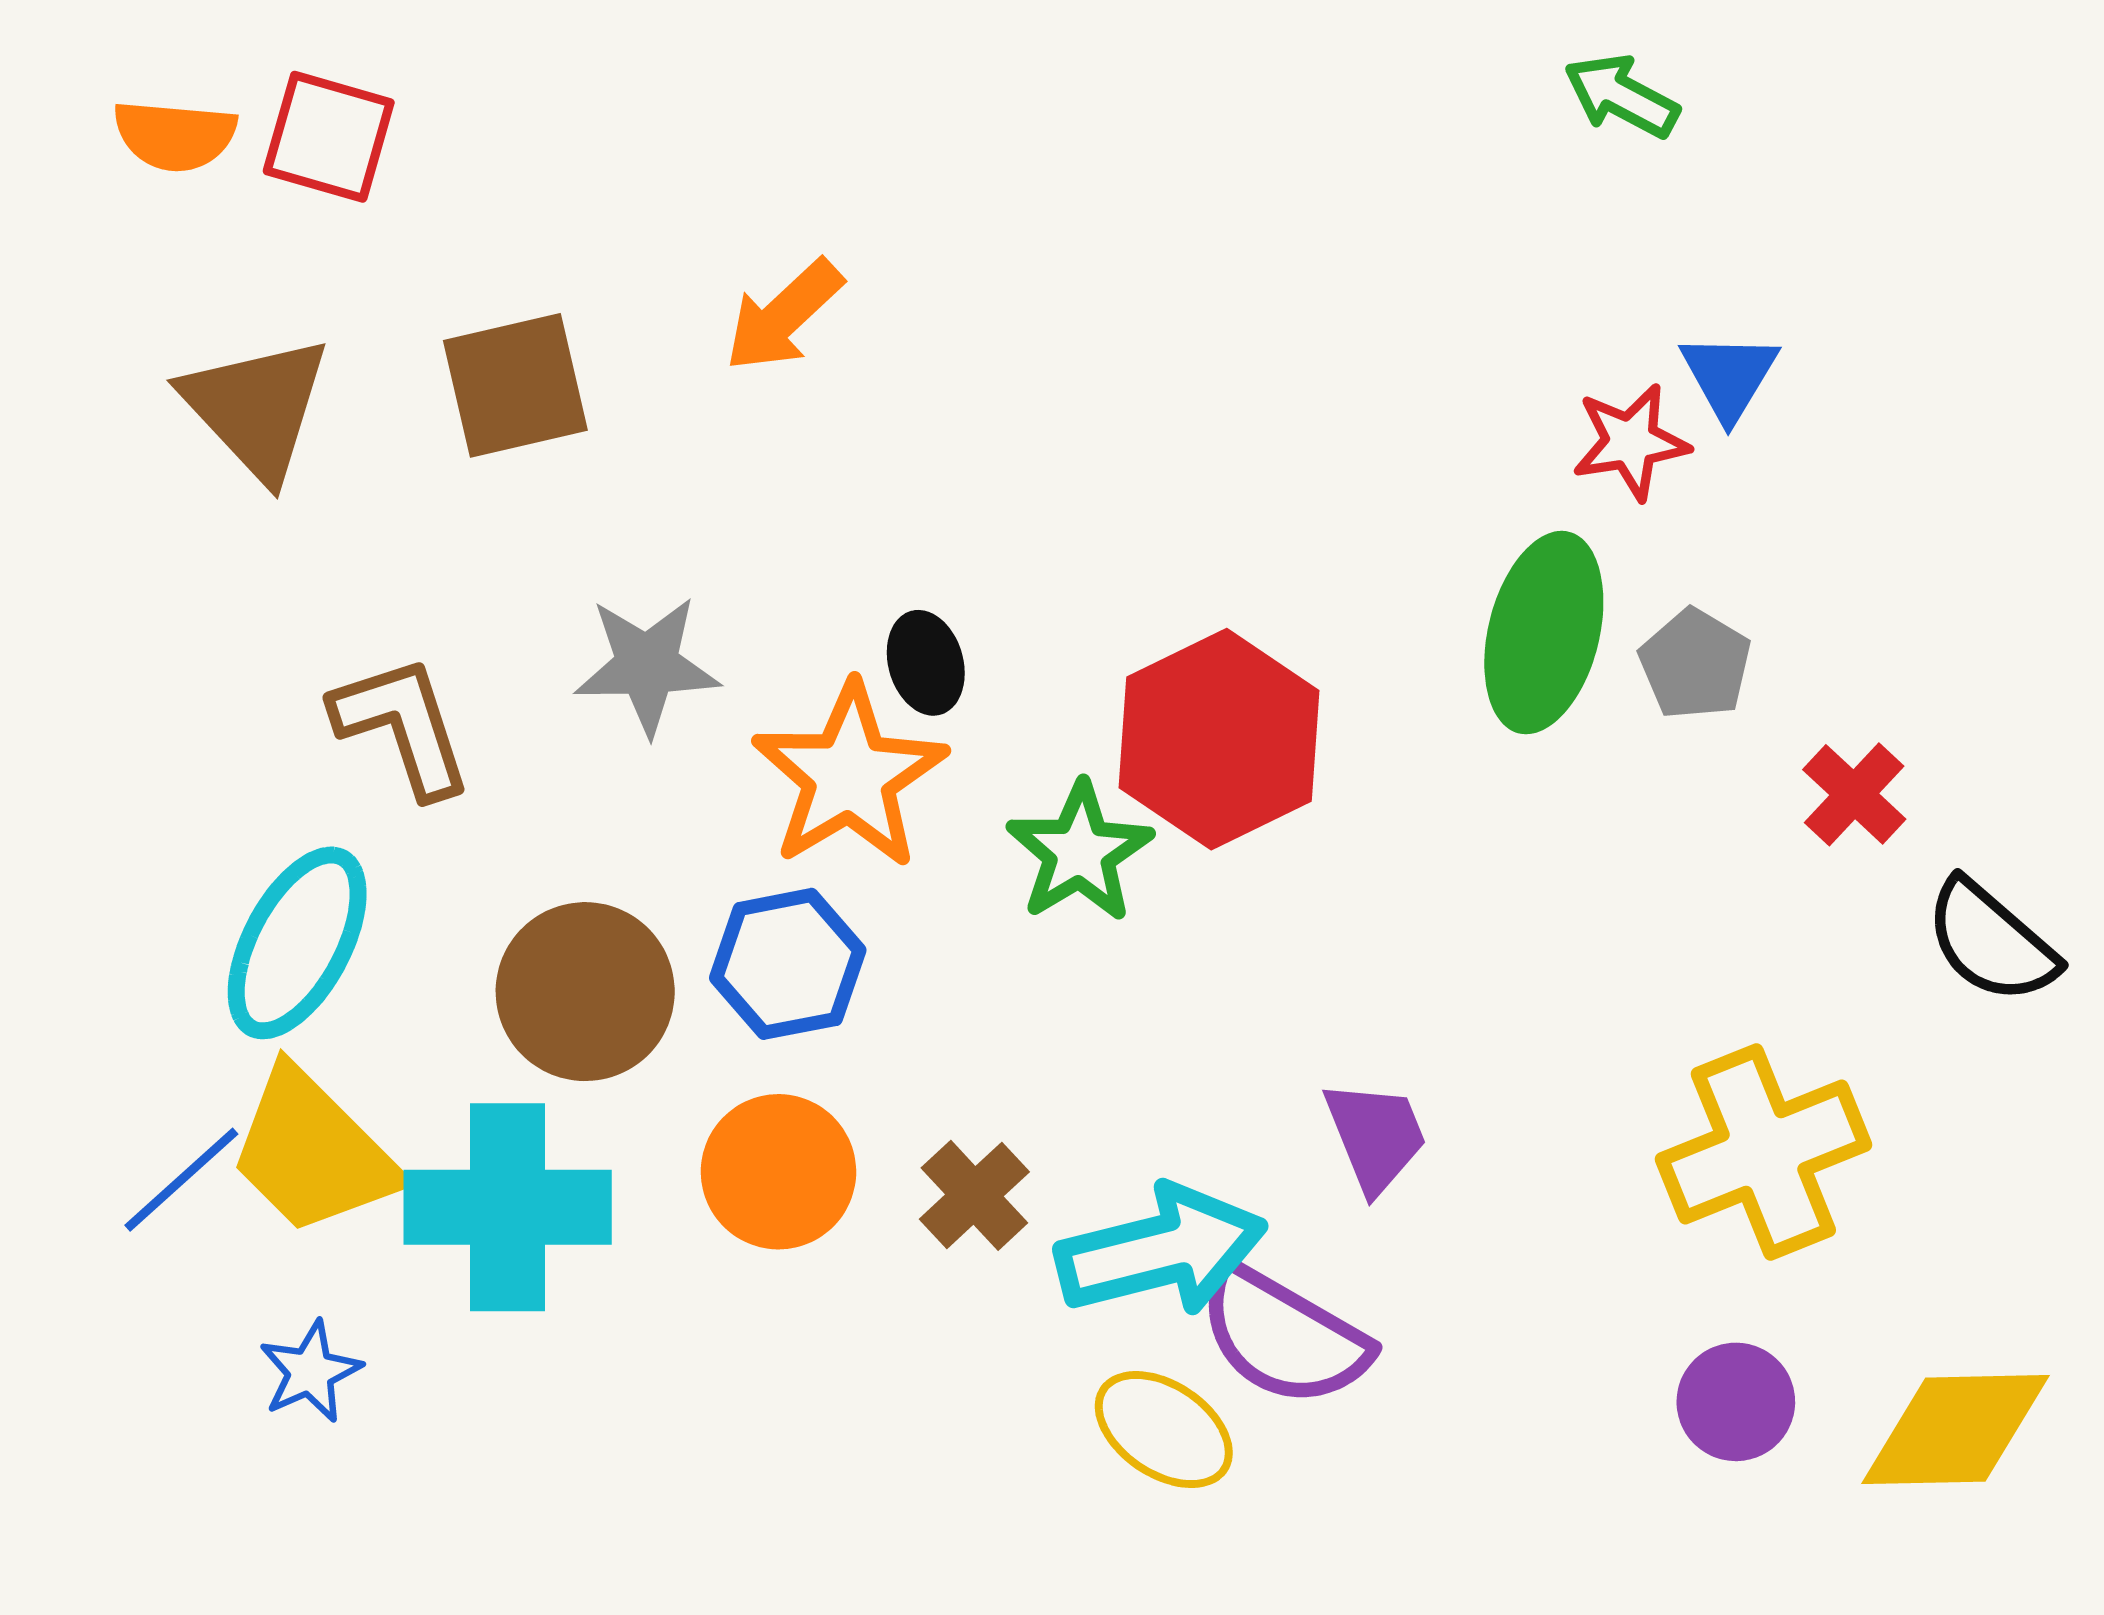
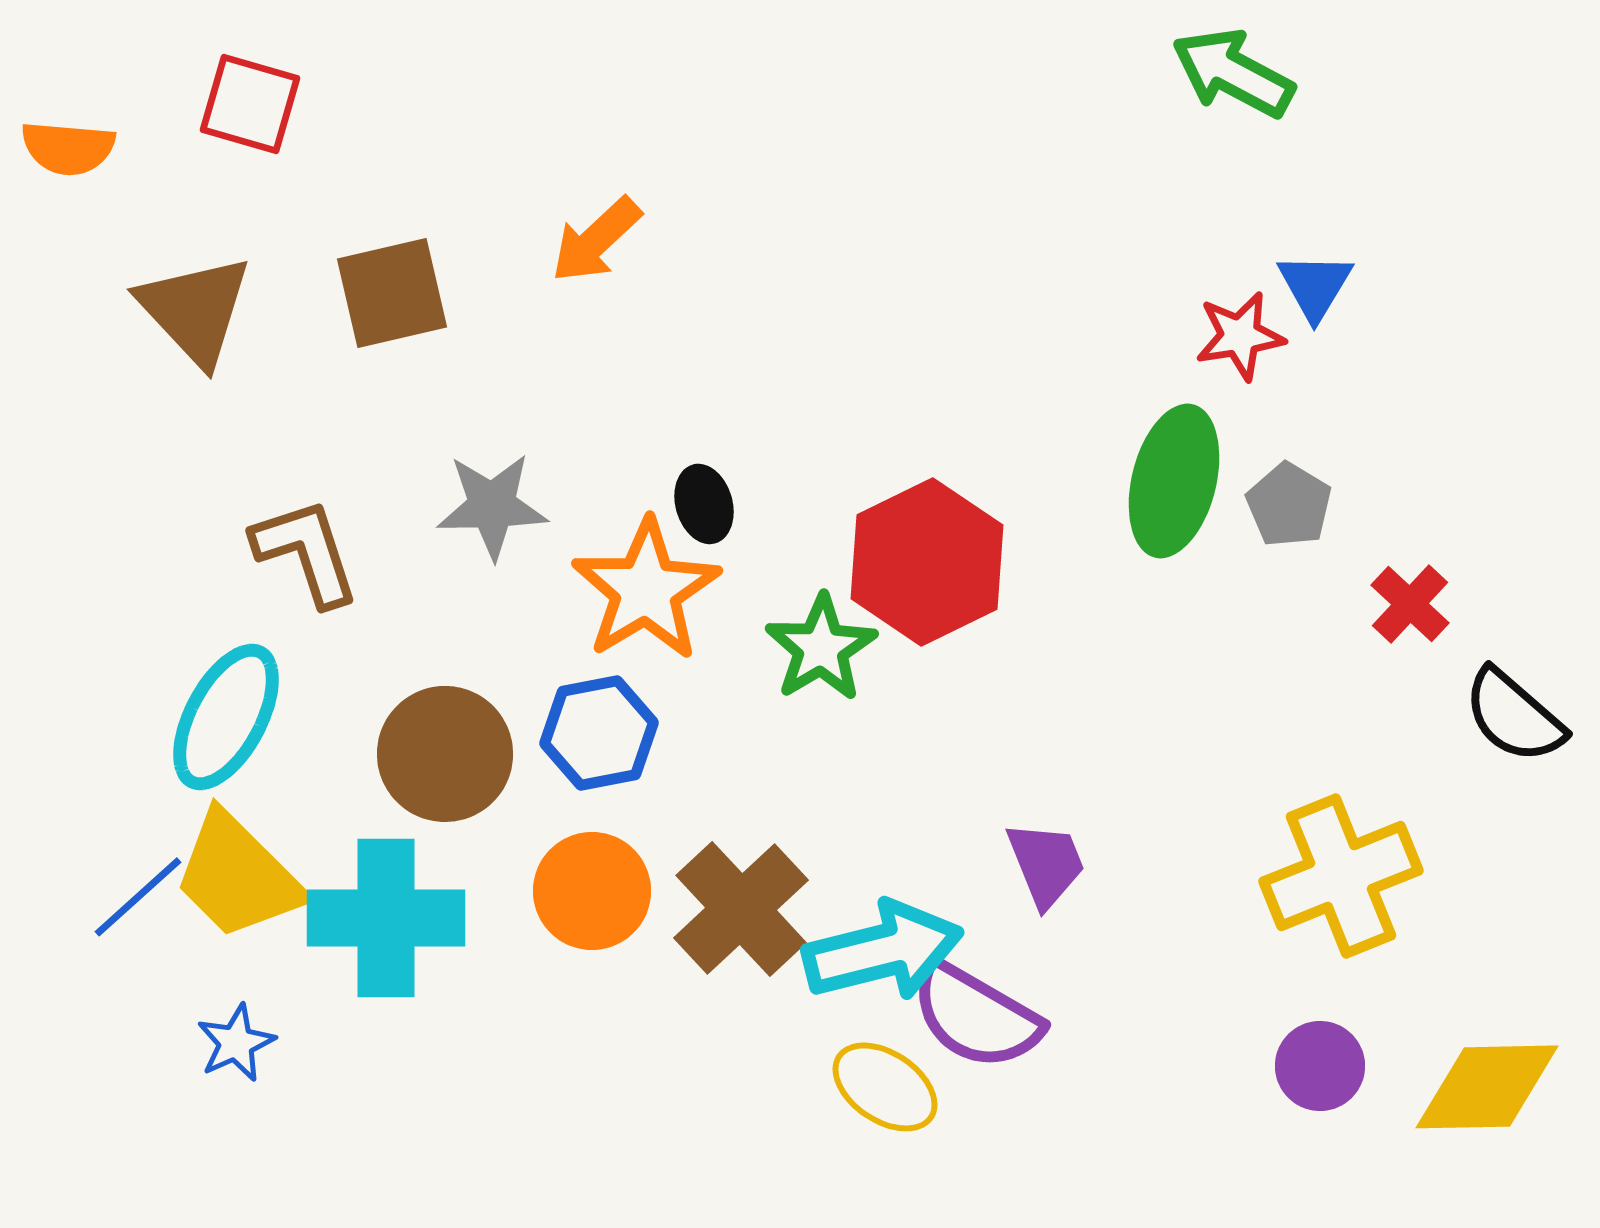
green arrow: (1621, 96) -> (1233, 73), size x1.4
orange semicircle: (175, 135) -> (68, 148), moved
brown cross: (974, 1195) -> (741, 909), size x1.6

